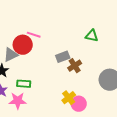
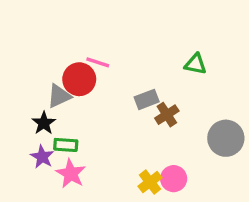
green rectangle: (24, 84) -> (66, 145), moved
yellow cross: (69, 98) -> (150, 182), moved
pink star: (18, 101) -> (71, 174), turned 30

